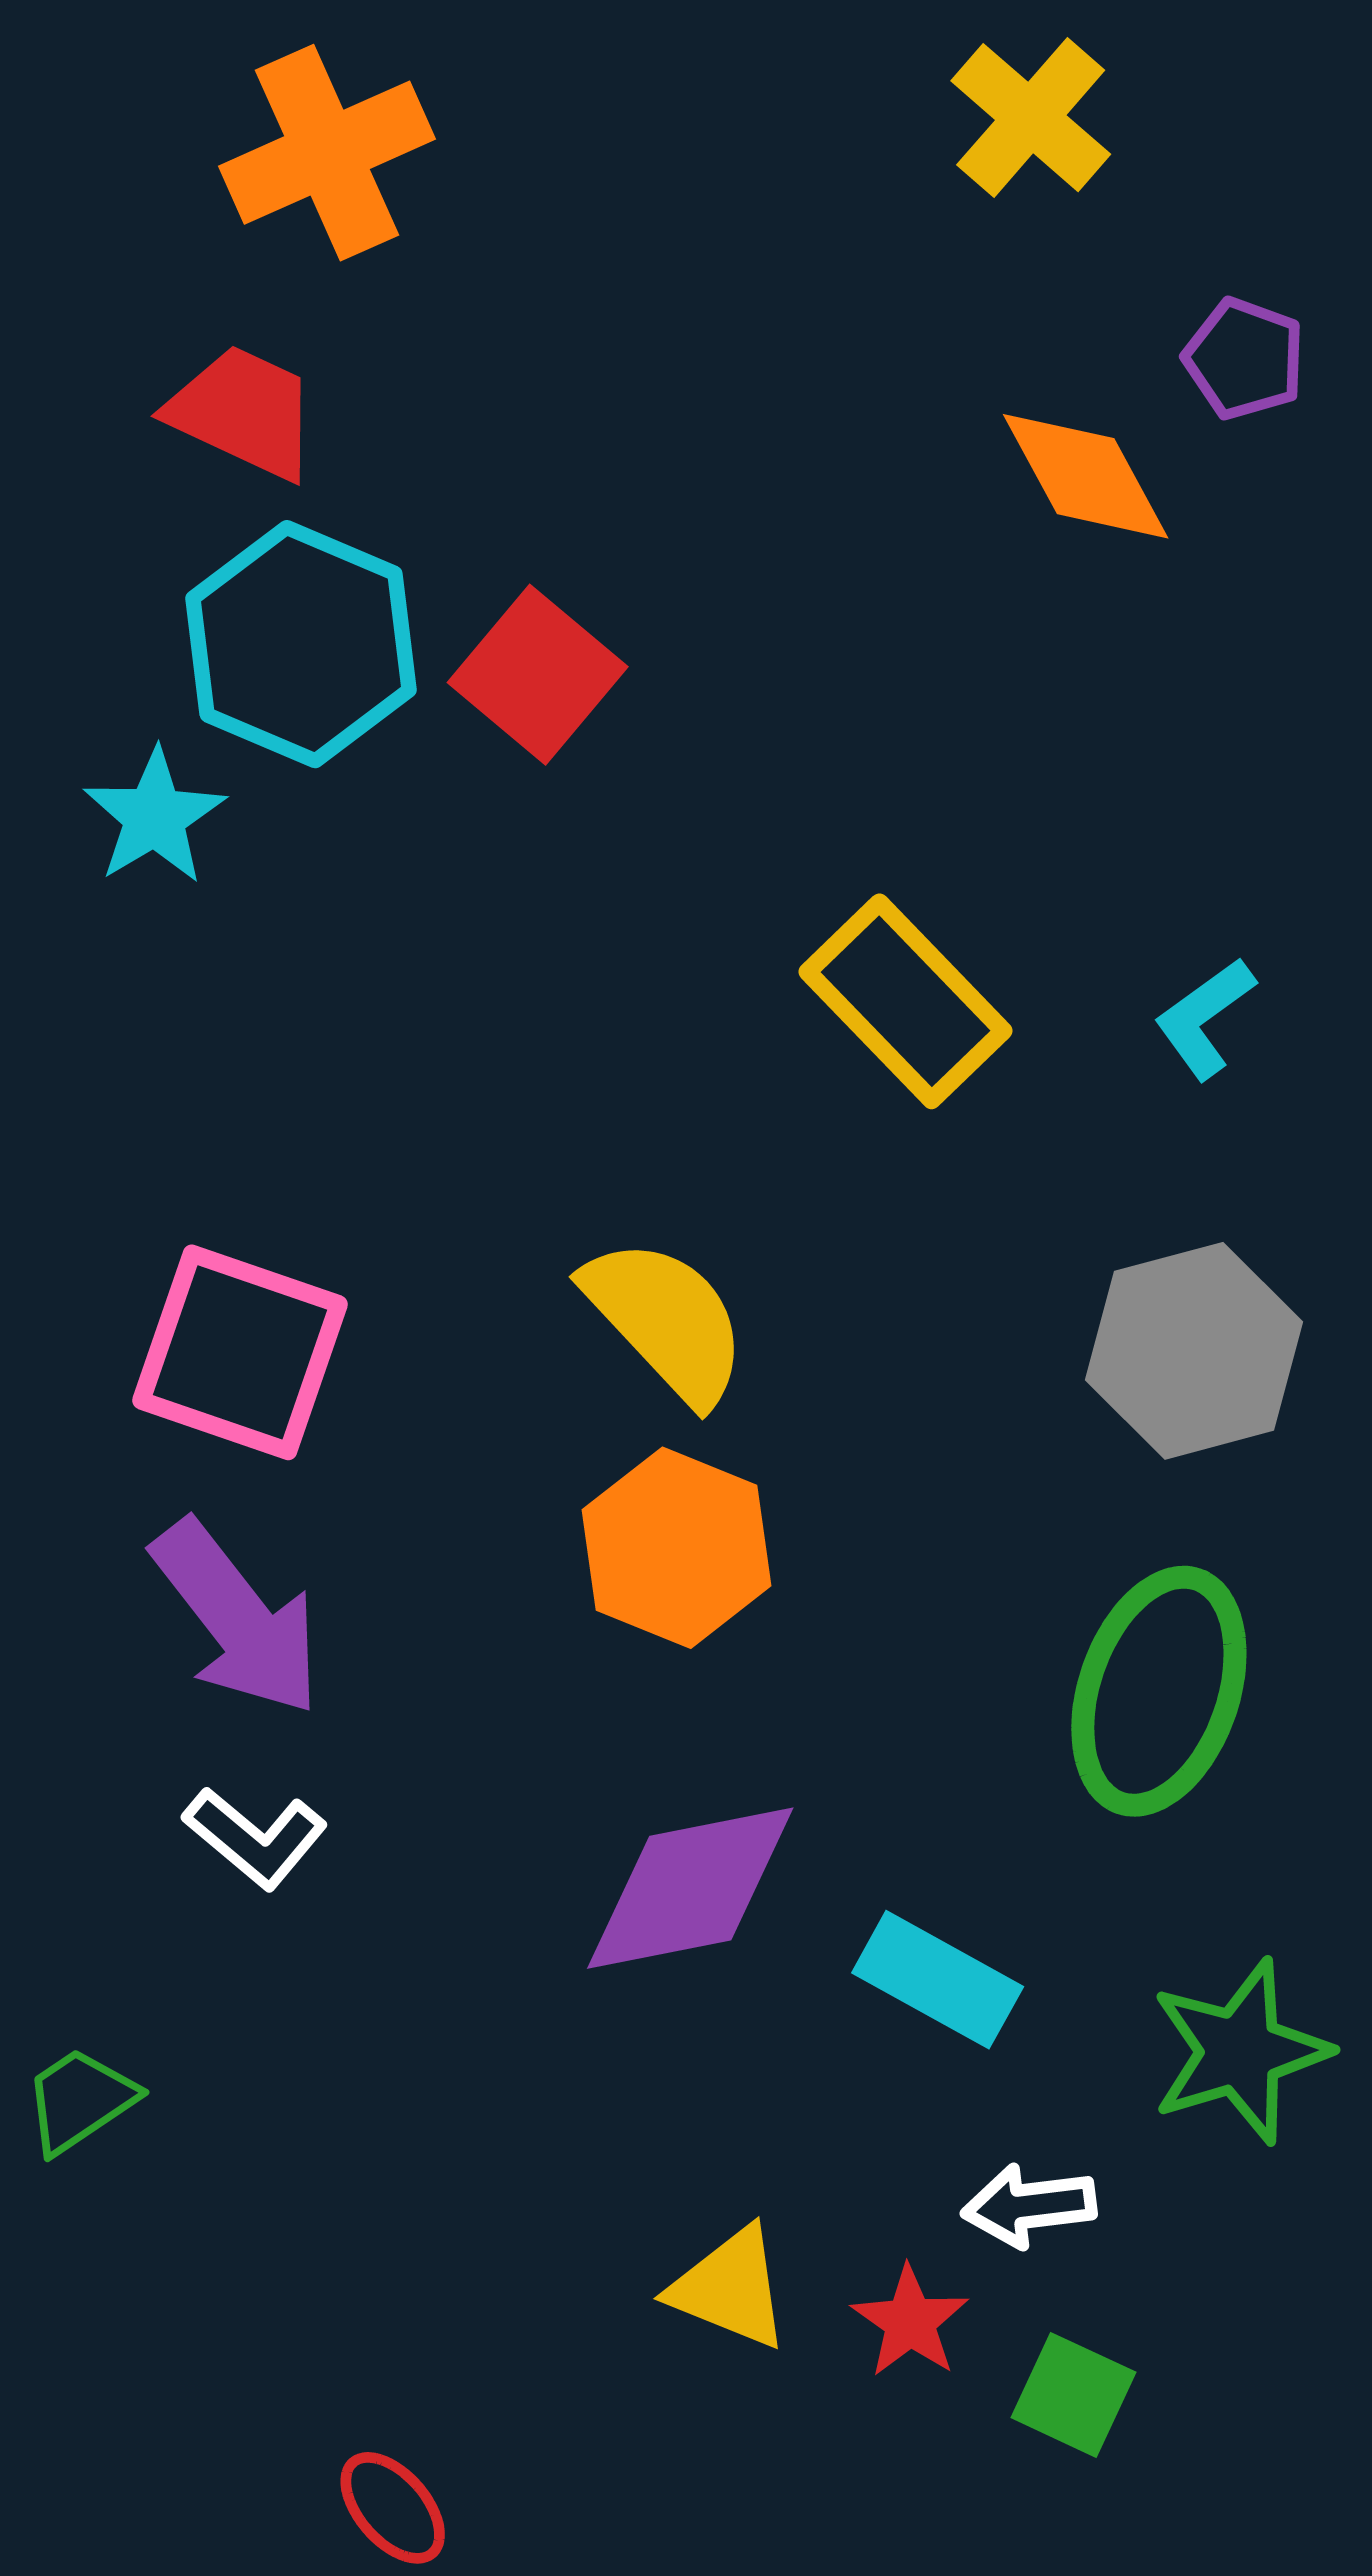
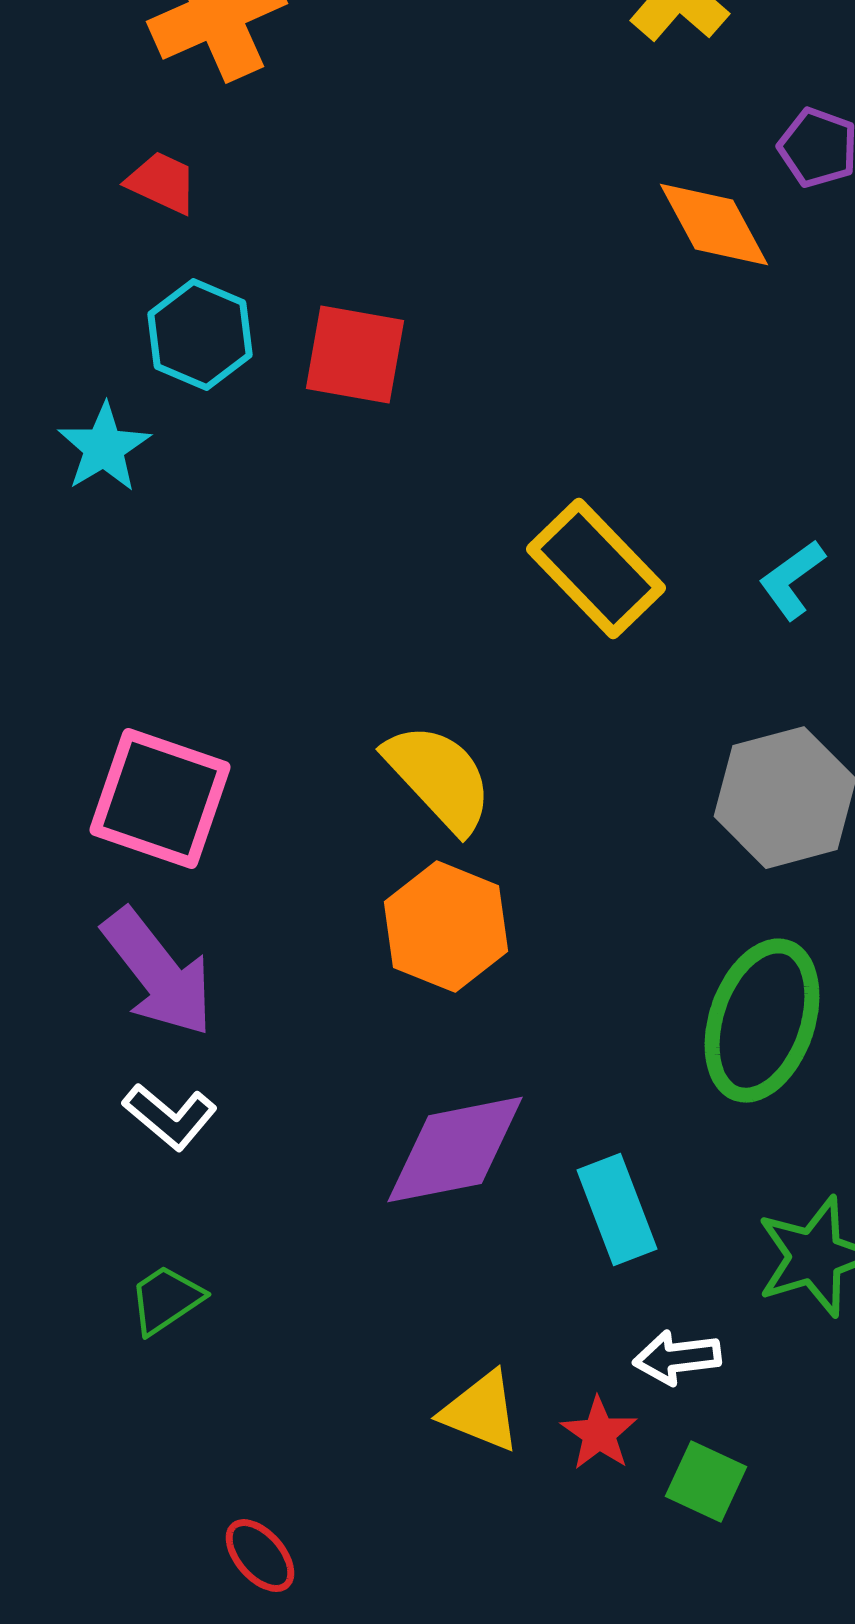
red trapezoid: (243, 412) -> (162, 183), size x0.7
cyan hexagon: (301, 644) -> (200, 335), size x0.7
red square: (538, 675) -> (355, 355), turned -30
cyan rectangle: (938, 1980) -> (617, 1210), turned 40
green trapezoid: (80, 2100) -> (166, 1300), moved

